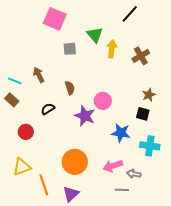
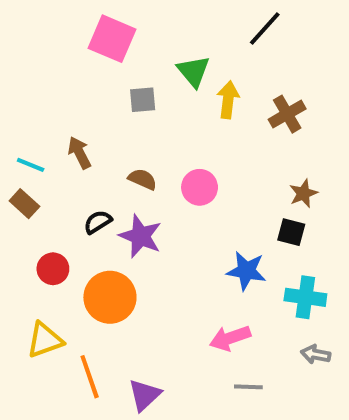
brown semicircle: (70, 88) -> (143, 179), turned -48
pink circle: (103, 101) -> (200, 187), moved
purple star: (85, 116) -> (140, 236), moved
orange circle: (75, 162) -> (110, 297), moved
gray arrow: (134, 174) -> (316, 354), moved

